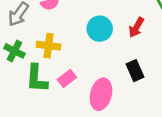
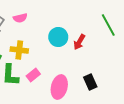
red arrow: (136, 27) -> (79, 42), moved
black rectangle: (135, 71) -> (90, 82), moved

